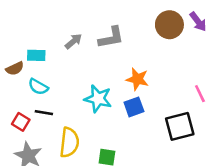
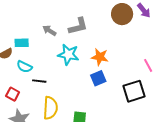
gray arrow: (73, 41) -> (49, 31), turned -104
cyan star: (98, 99) -> (68, 55), moved
black line: (44, 113) -> (39, 81), moved

